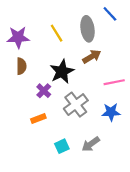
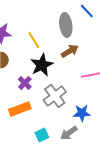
yellow line: (57, 33) -> (34, 40), moved
blue star: (111, 112) -> (82, 113), moved
orange rectangle: (38, 118) -> (20, 109), size x1.5

